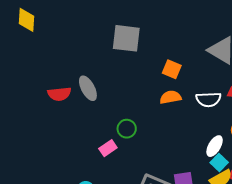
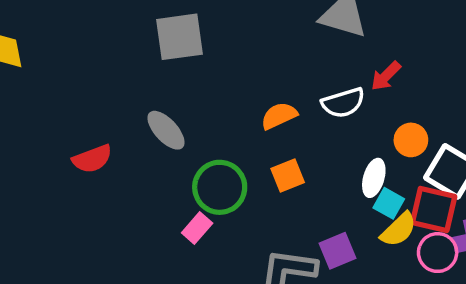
orange square: (172, 69) -> (288, 175), moved, turned -30
gray ellipse: (88, 88) -> (166, 130), moved
green circle: (127, 129) -> (220, 187), size x1.6

